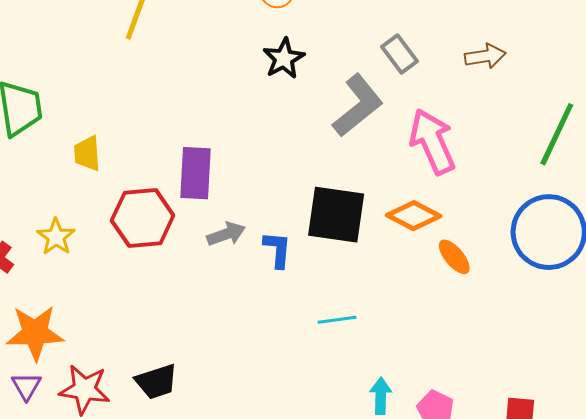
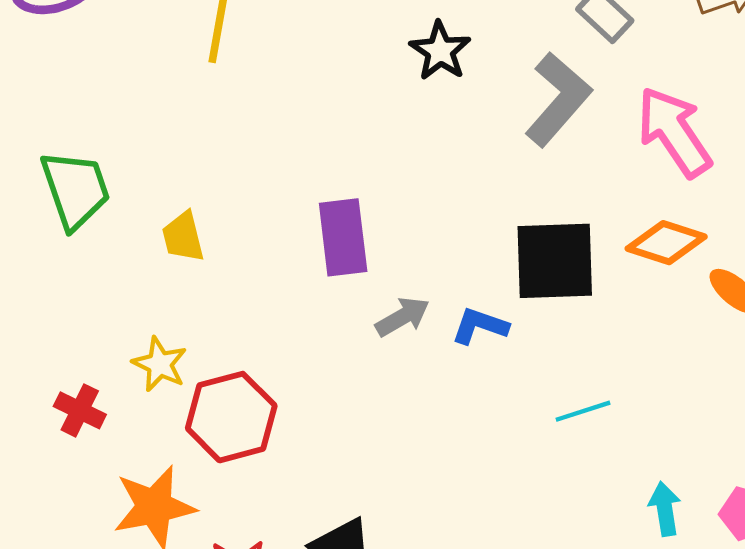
red hexagon: (143, 218) -> (231, 417), moved
blue L-shape: (277, 250) -> (480, 326), turned -66

